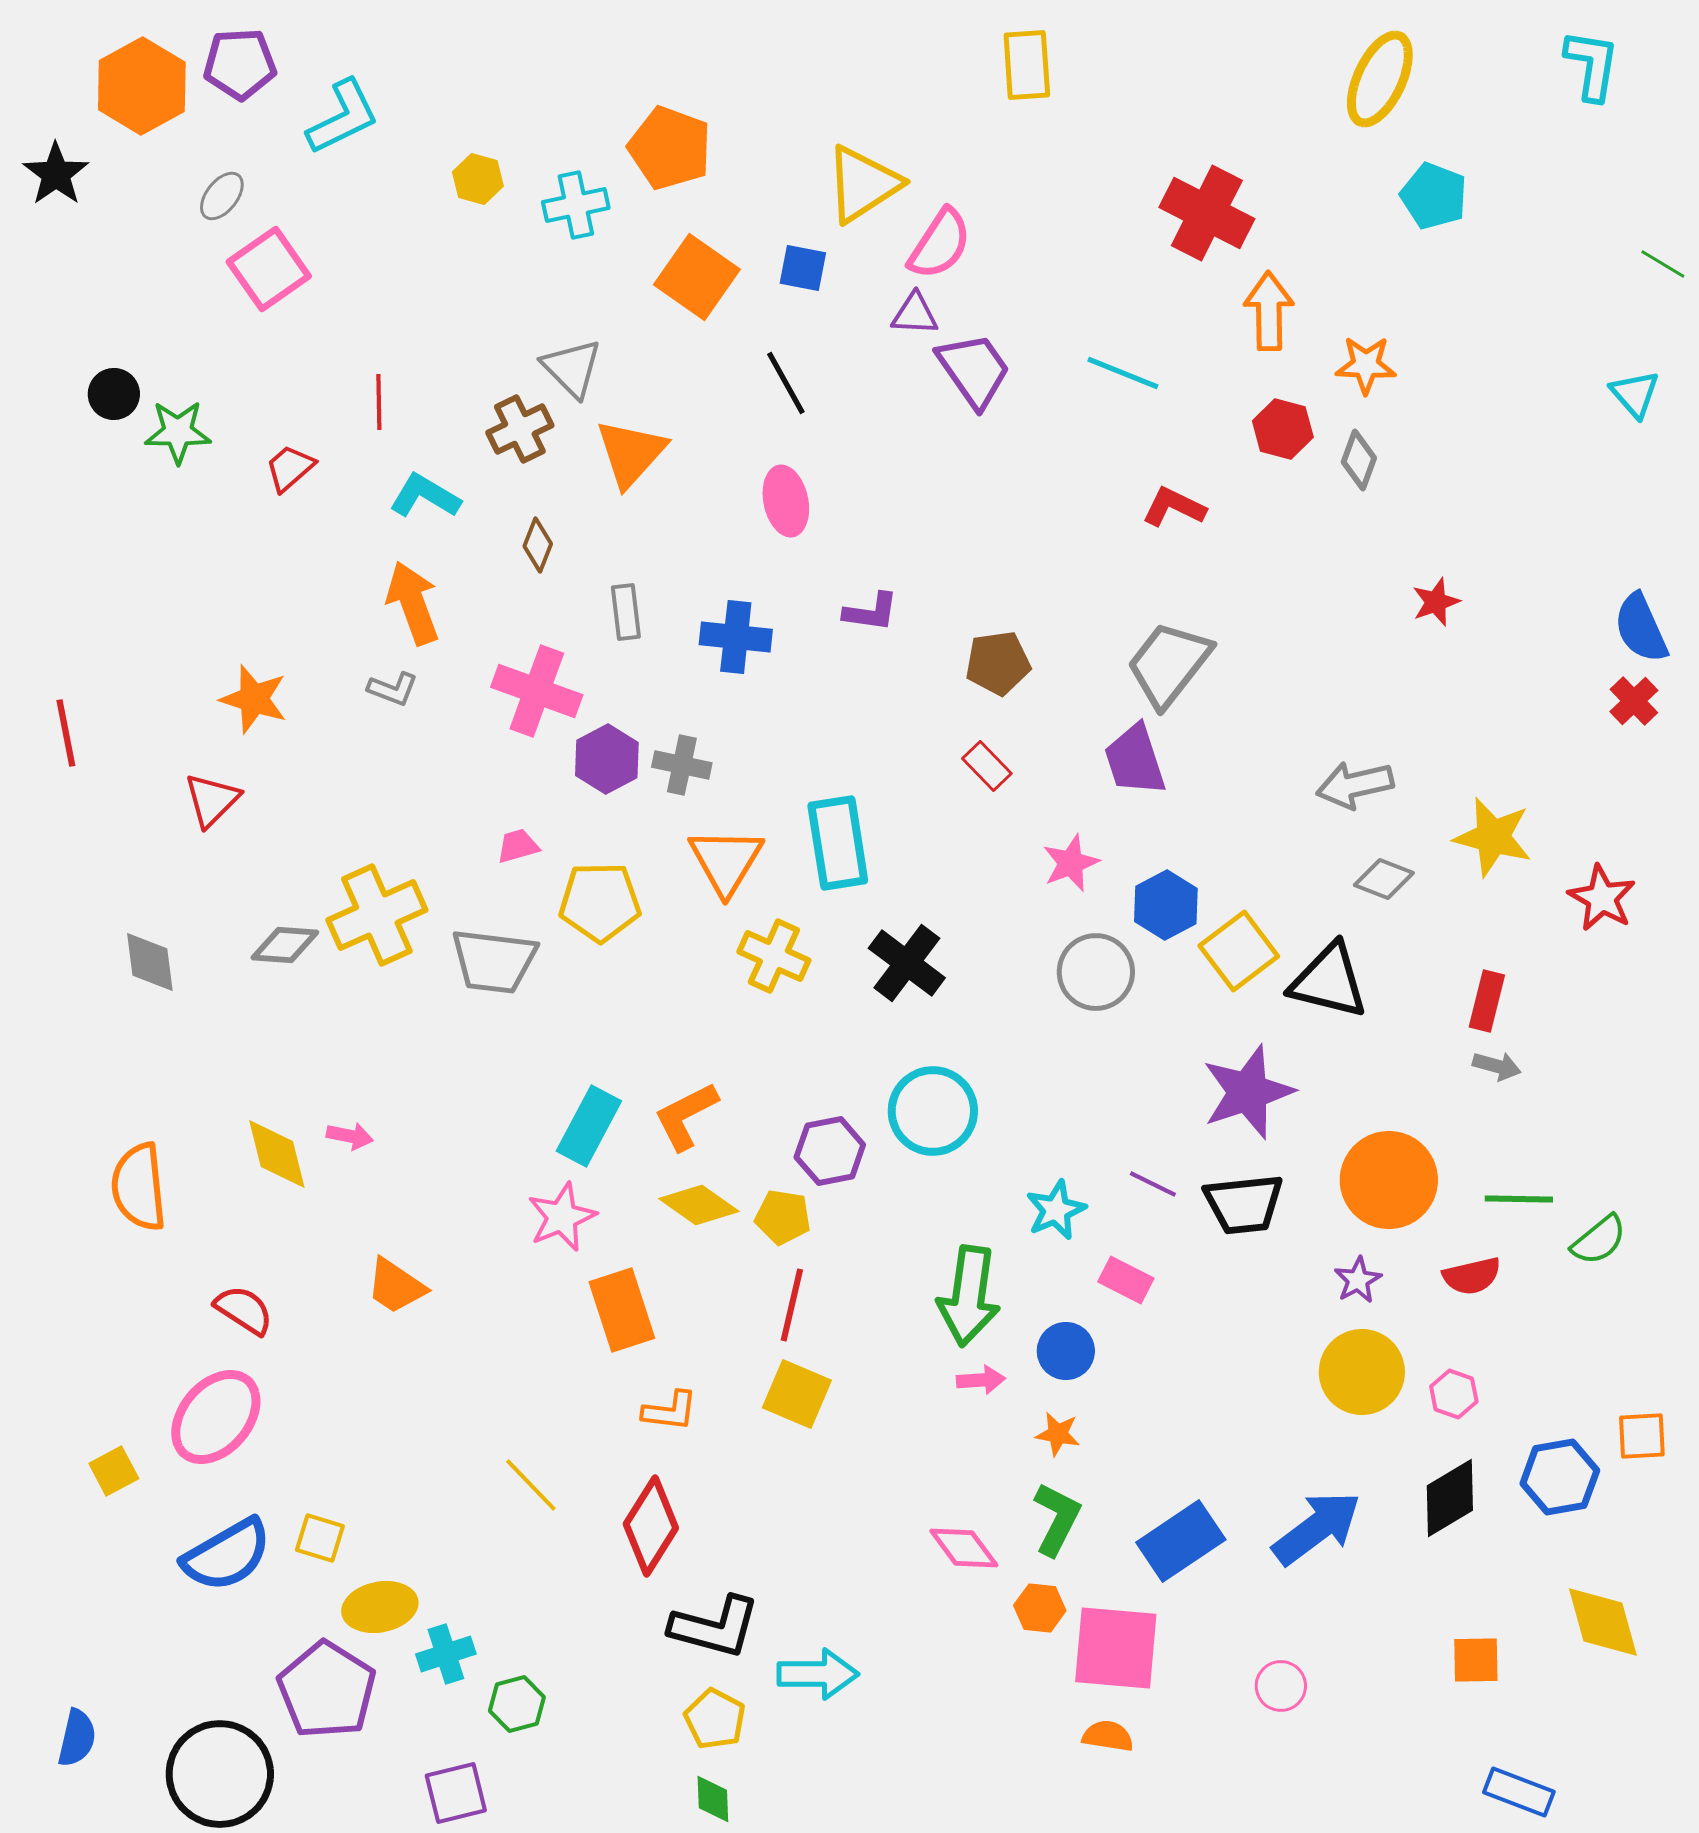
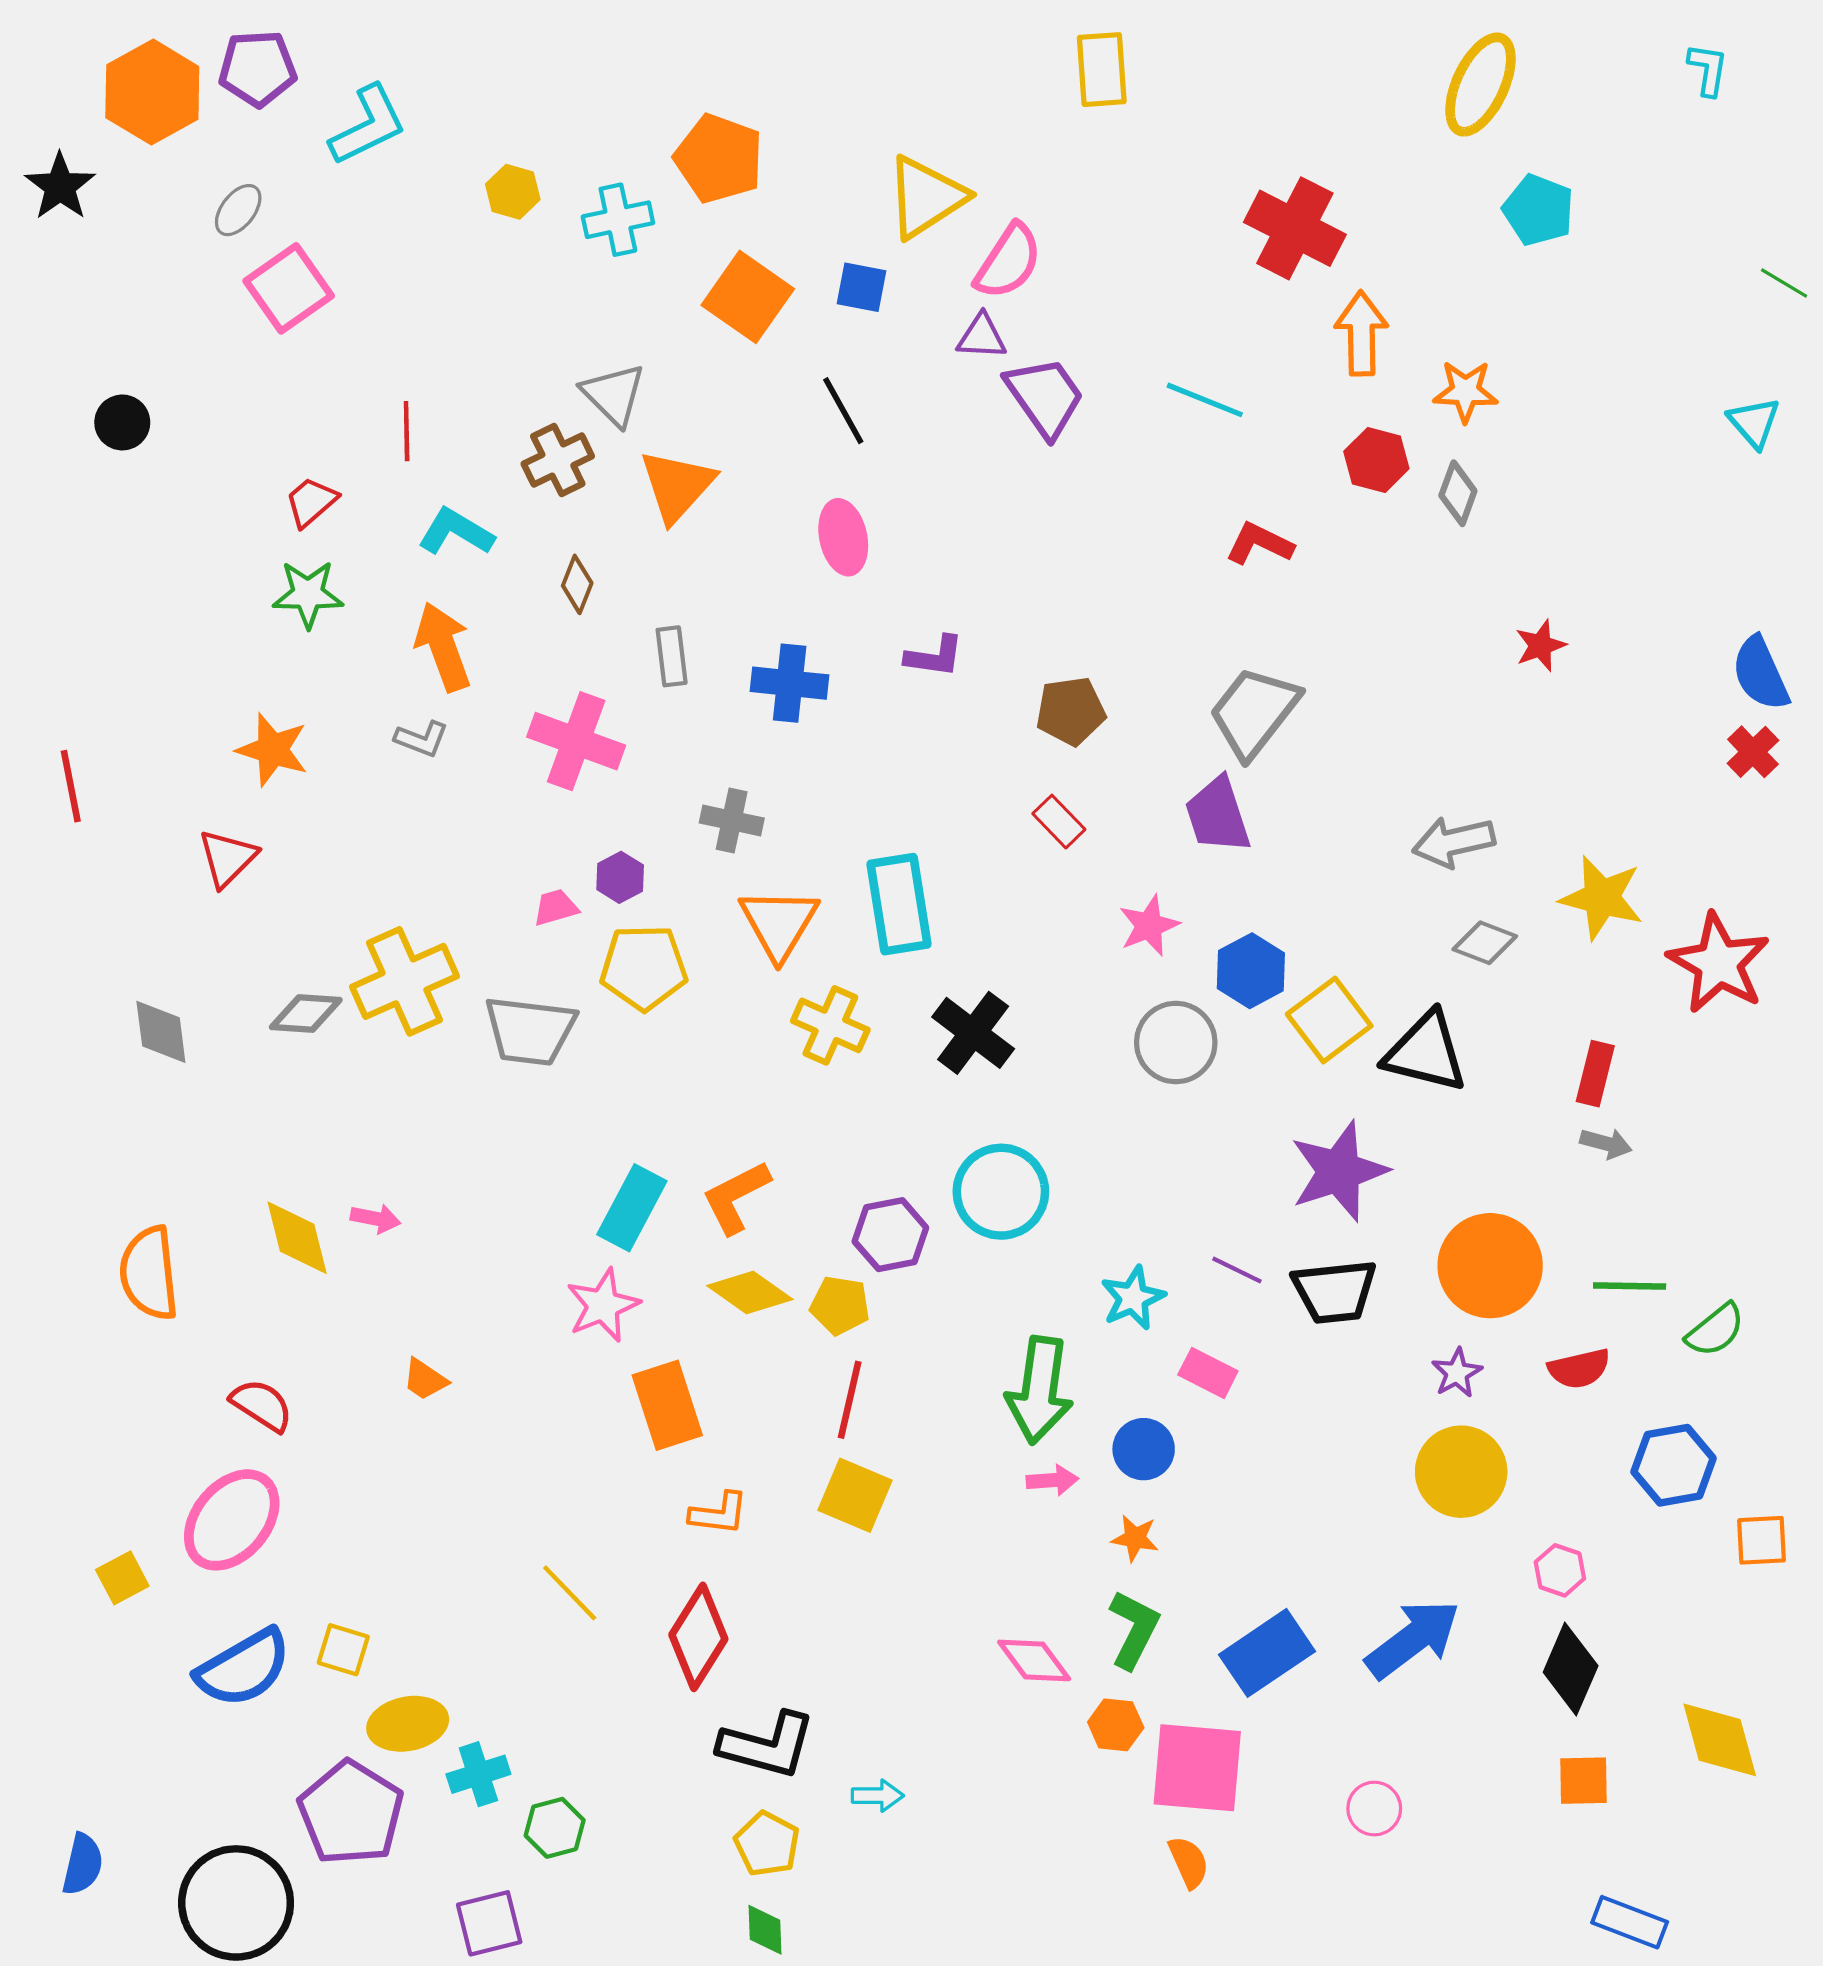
cyan L-shape: (1592, 65) -> (1708, 70), size x0.7
green star: (178, 432) -> (308, 594), moved
purple hexagon: (607, 759) -> (620, 877), moved, size x0.7
red star: (1602, 898) -> (1719, 963), size x1.4
orange trapezoid: (396, 1286) -> (425, 1379), size x0.7
pink hexagon: (1454, 1394) -> (1560, 1570), moved
blue hexagon: (1560, 1477) -> (1674, 1465), moved
black diamond: (1450, 1498) -> (1571, 1669), moved, turned -36
cyan arrow: (818, 1674) -> (878, 1796), size x0.6
orange semicircle: (1108, 1736) -> (1189, 1862), turned 57

